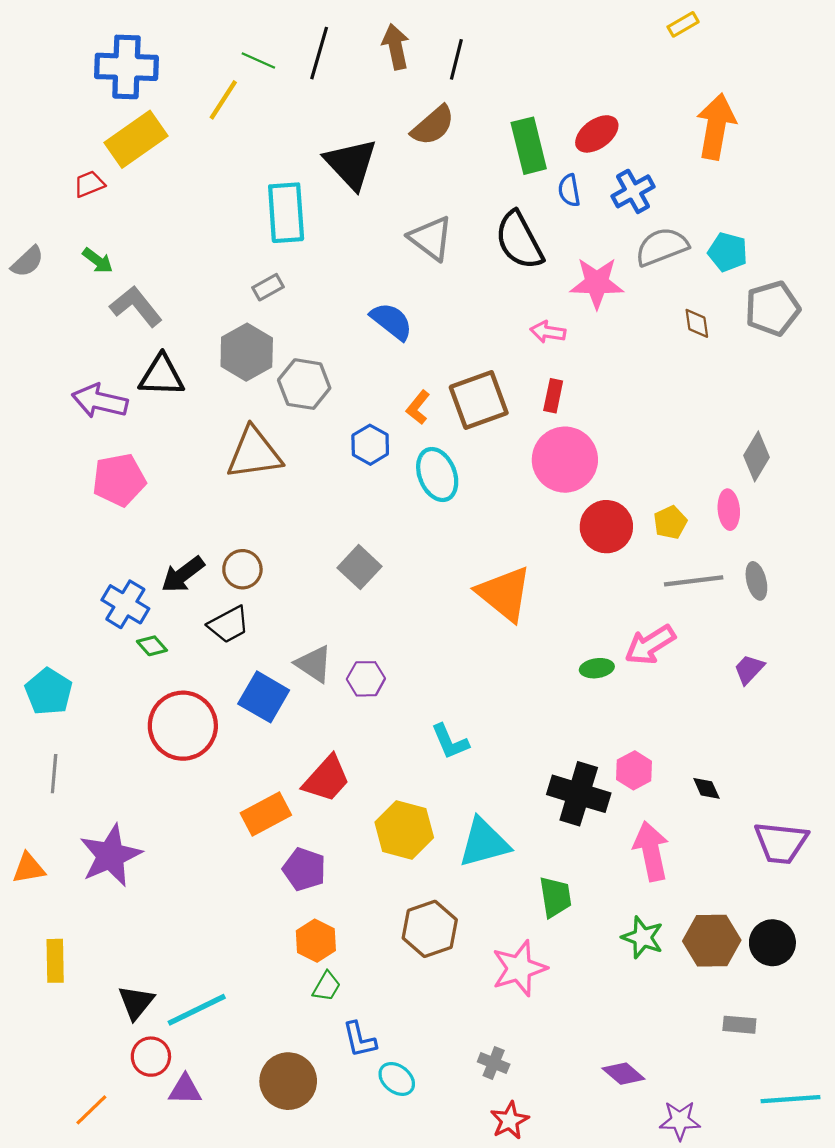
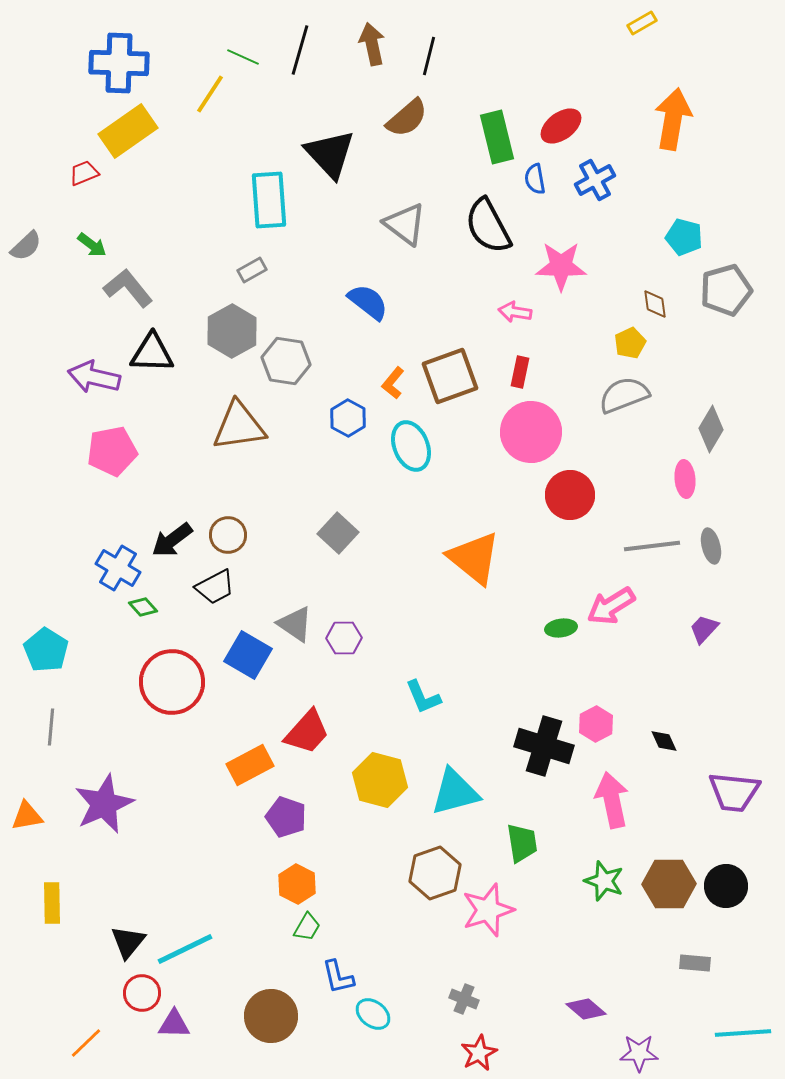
gray semicircle: (662, 247) -> (624, 395), moved
yellow pentagon: (670, 522) -> (630, 343), moved
brown hexagon: (430, 929) -> (435, 873), moved

